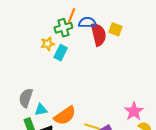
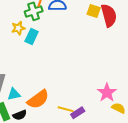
yellow square: (115, 29) -> (94, 11), moved
red semicircle: (99, 34) -> (109, 15), moved

